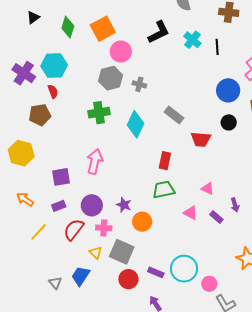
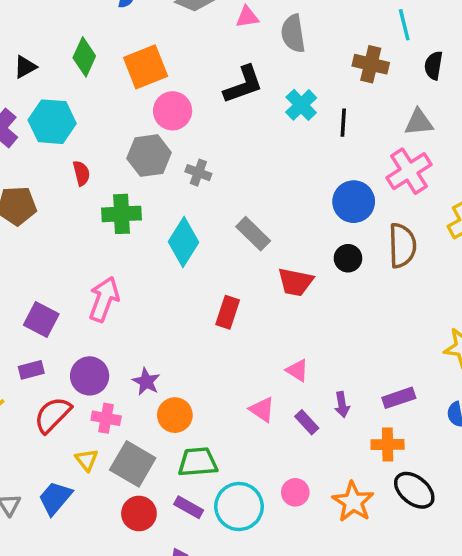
black triangle: (33, 17) -> (25, 67), moved
red semicircle: (53, 91) -> (81, 173), moved
purple square: (61, 177) -> (41, 319), turned 30
green trapezoid: (164, 190) -> (198, 462), moved
pink circle: (209, 284) -> (295, 492), moved

